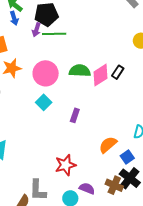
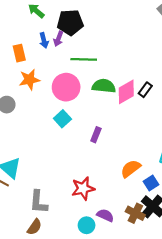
blue arrow: (14, 18) -> (44, 40), moved
green line: (54, 34) -> (84, 59), moved
gray L-shape: (38, 190) -> (38, 202), moved

